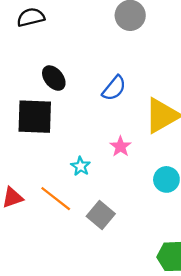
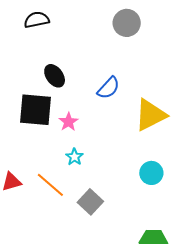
pink star: (120, 146) -> (68, 122), moved

